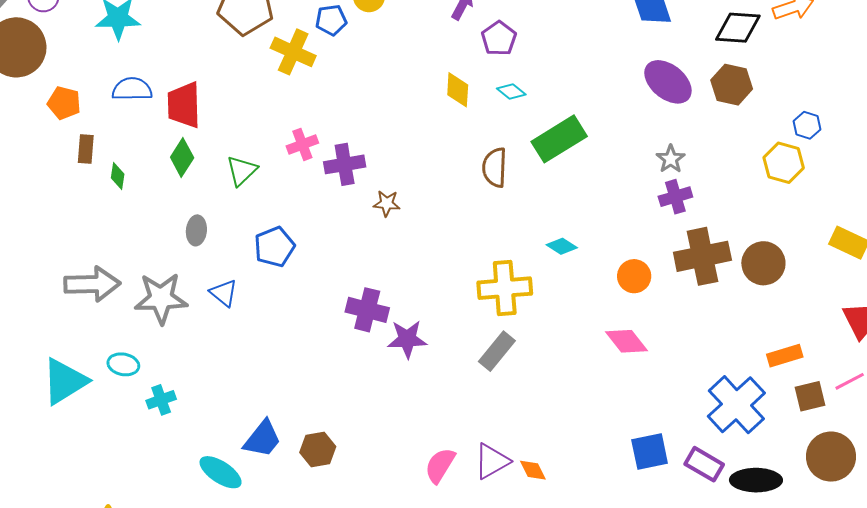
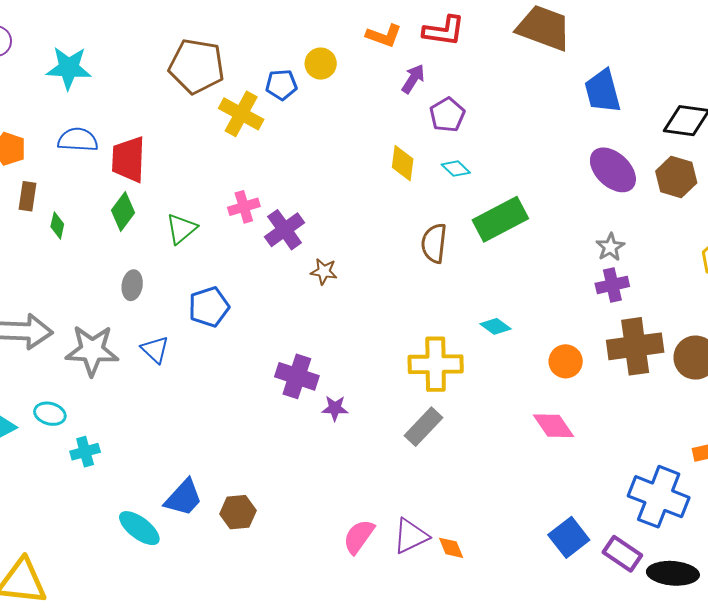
purple cross: (345, 164) -> (285, 230), turned -30
purple star: (407, 339) -> (335, 408), size x0.7
blue cross: (736, 405) -> (659, 497), turned -30
blue square: (650, 452) -> (569, 537), turned -30

